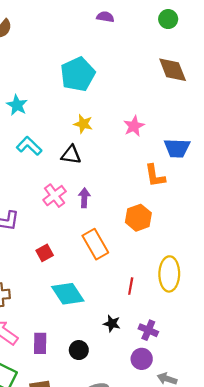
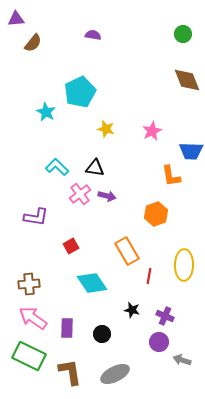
purple semicircle: (105, 17) -> (93, 35), moved
cyan pentagon: (78, 74) -> (80, 92), moved
cyan L-shape: (29, 146) -> (57, 167), moved
black triangle: (71, 155) -> (95, 168), moved
purple arrow: (84, 198) -> (107, 196), turned 102
orange rectangle: (95, 244) -> (127, 251), moved

